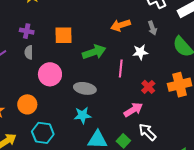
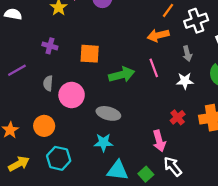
orange arrow: (121, 25) -> (158, 35), moved
gray semicircle: (29, 52) -> (48, 83), moved
white star: (140, 52) -> (185, 81), moved
pink line: (121, 68) -> (154, 68), moved, turned -30
pink arrow: (133, 110) -> (159, 141), turned 102

